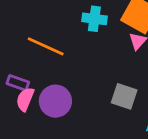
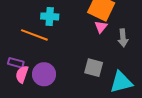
cyan cross: (94, 19) -> (50, 16), moved

